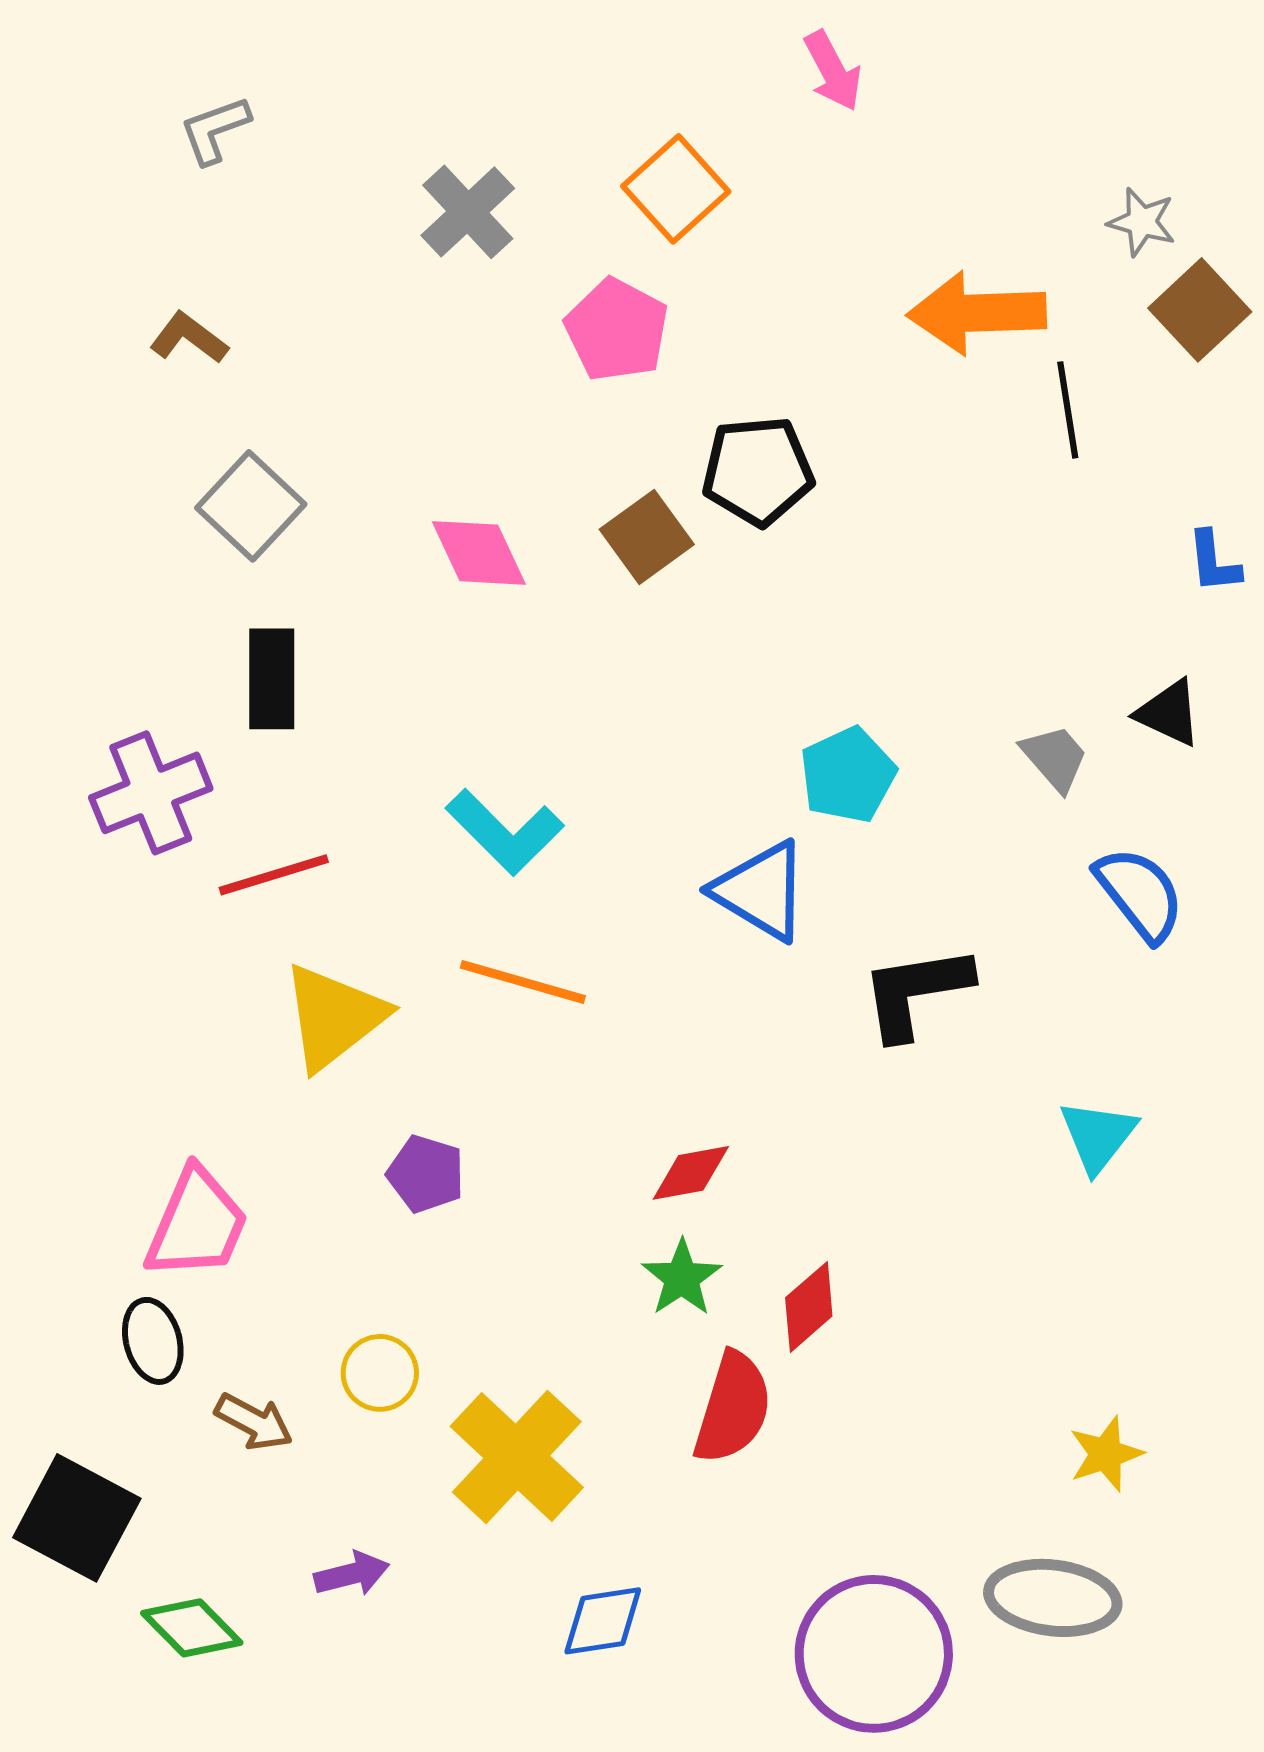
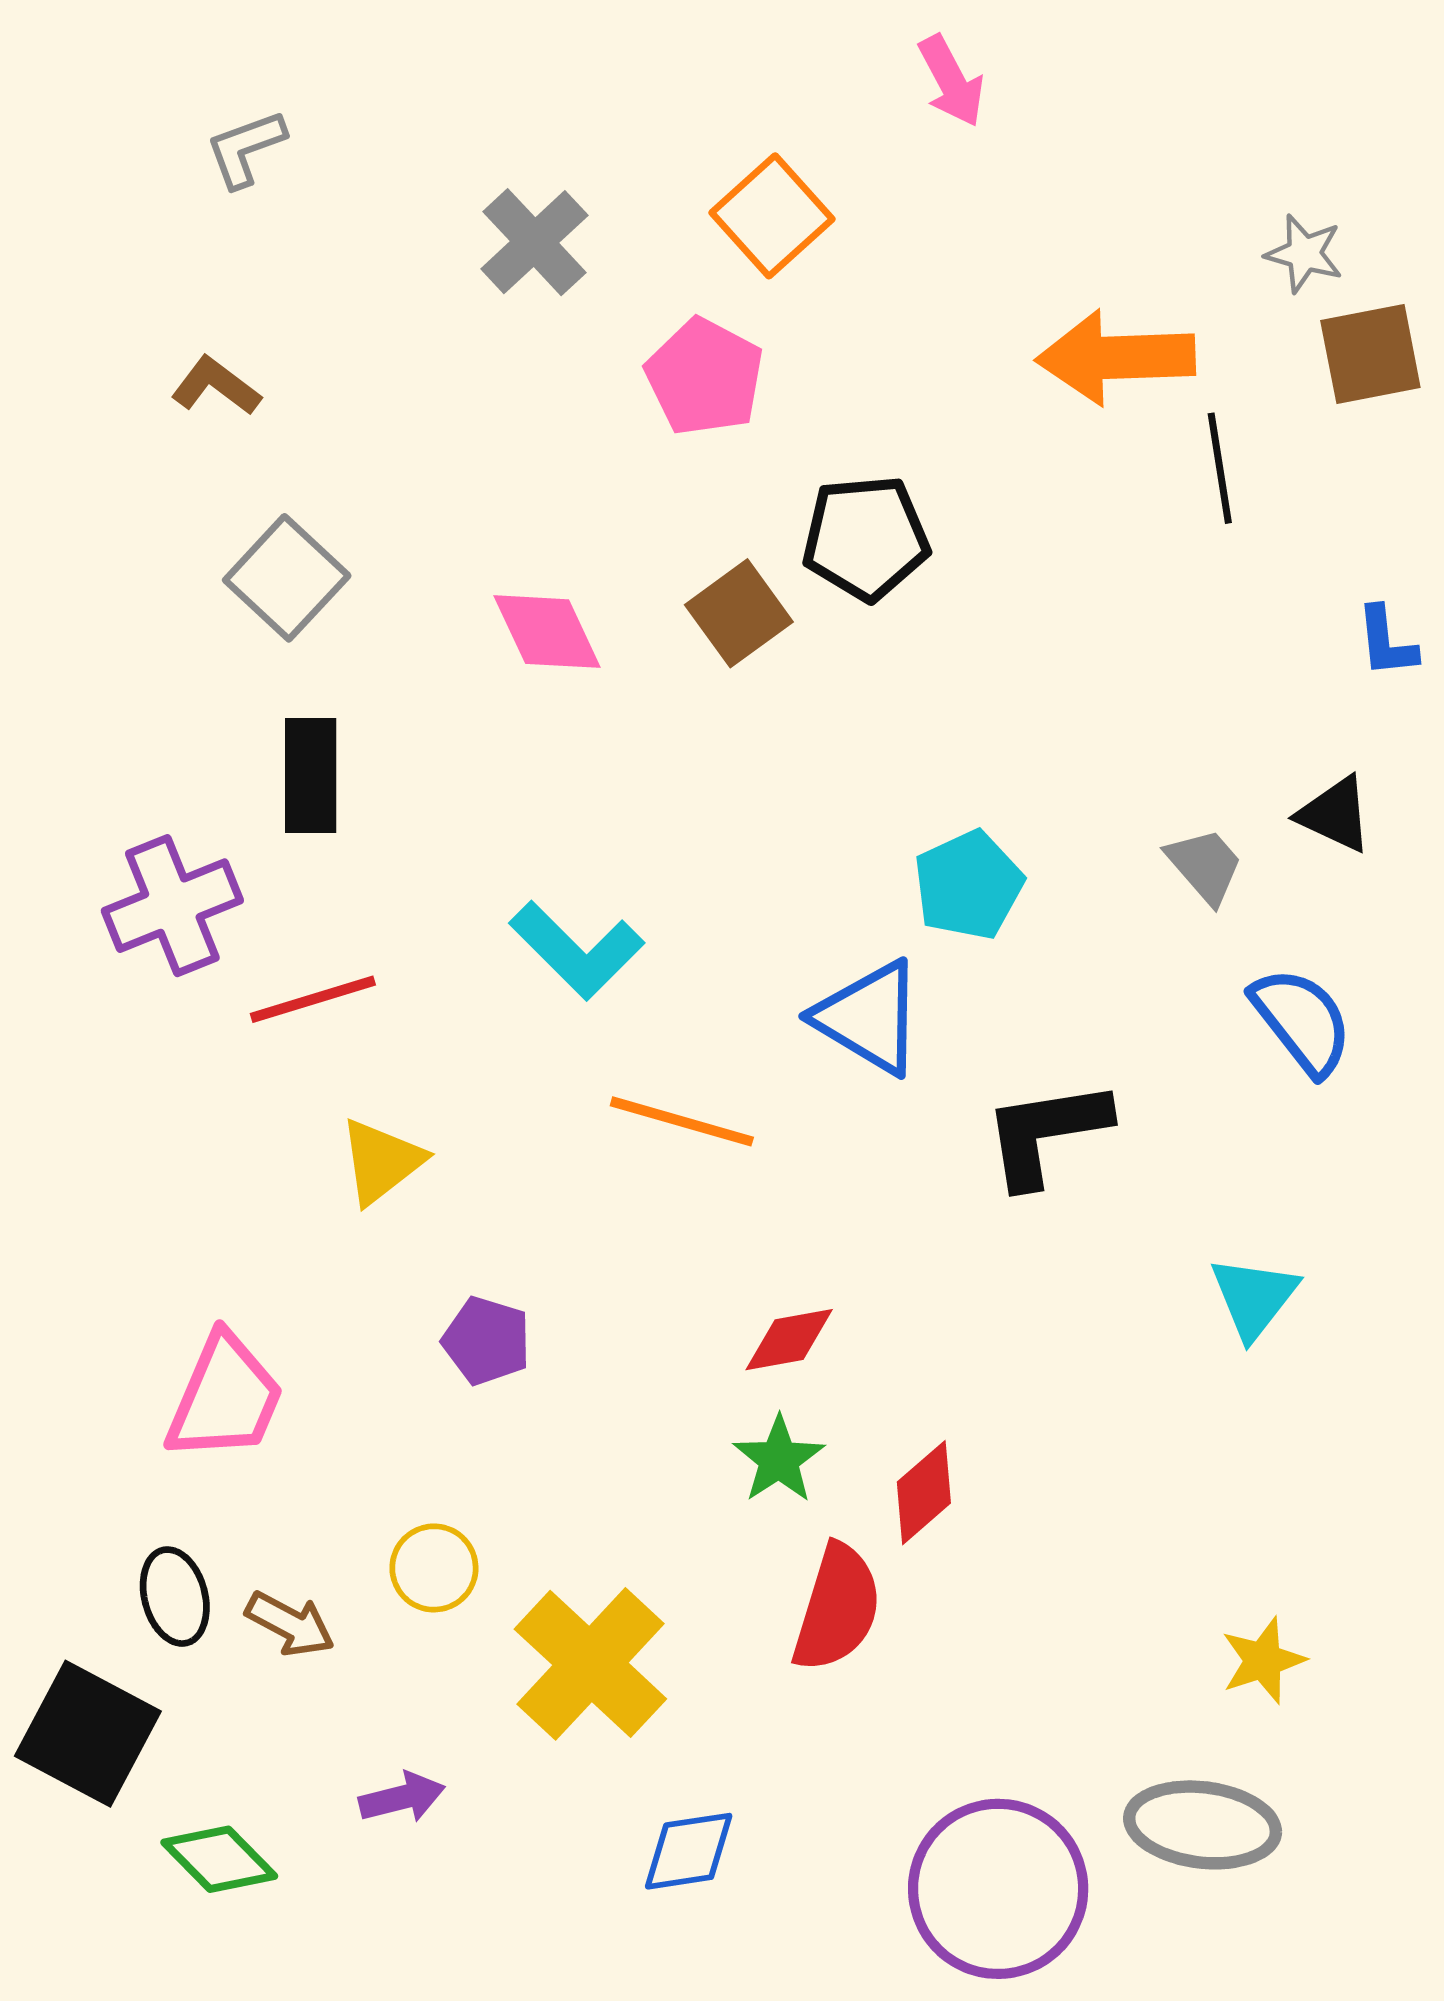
brown square: (1200, 310) -> (1370, 354), turned 32
orange line: (523, 982) -> (682, 1121), moved
yellow triangle: (334, 1017) -> (381, 1161), size x0.7
black ellipse: (153, 1341) -> (175, 1597), moved

